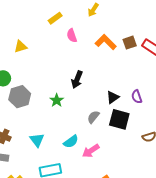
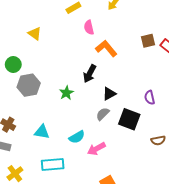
orange L-shape: (106, 42) -> (106, 48), moved
yellow triangle: (21, 47) -> (35, 34), turned 48
black triangle: (113, 97) -> (109, 94), moved
cyan triangle: (37, 140) -> (42, 132), turned -49

